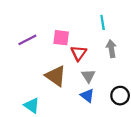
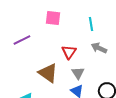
pink square: (61, 38) -> (53, 18), moved
gray arrow: (111, 49) -> (99, 48), turned -56

